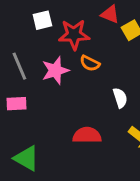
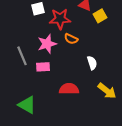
gray line: (19, 66) -> (22, 56), moved
pink rectangle: (16, 104) -> (43, 67), moved

